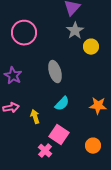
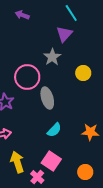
gray star: (75, 31) -> (52, 57), moved
pink circle: (24, 33) -> (27, 77), moved
yellow arrow: (35, 117) -> (17, 162), moved, size x1.5

